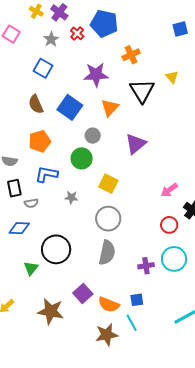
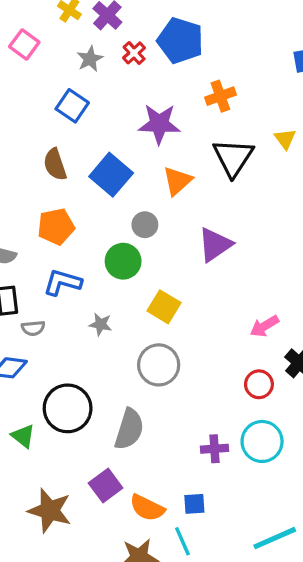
gray semicircle: (107, 253) -> (129, 429), moved
green triangle: (31, 268) -> (23, 436), turned -35

